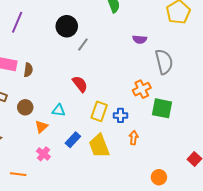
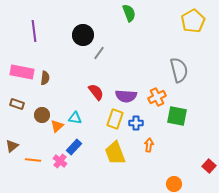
purple line: (17, 22) -> (34, 31), turned -30
purple semicircle: (140, 39) -> (126, 96), moved, size x1.5
orange triangle: (41, 127) -> (57, 126), moved
blue rectangle: (73, 140) -> (74, 147), moved
orange line: (18, 174) -> (33, 160), moved

